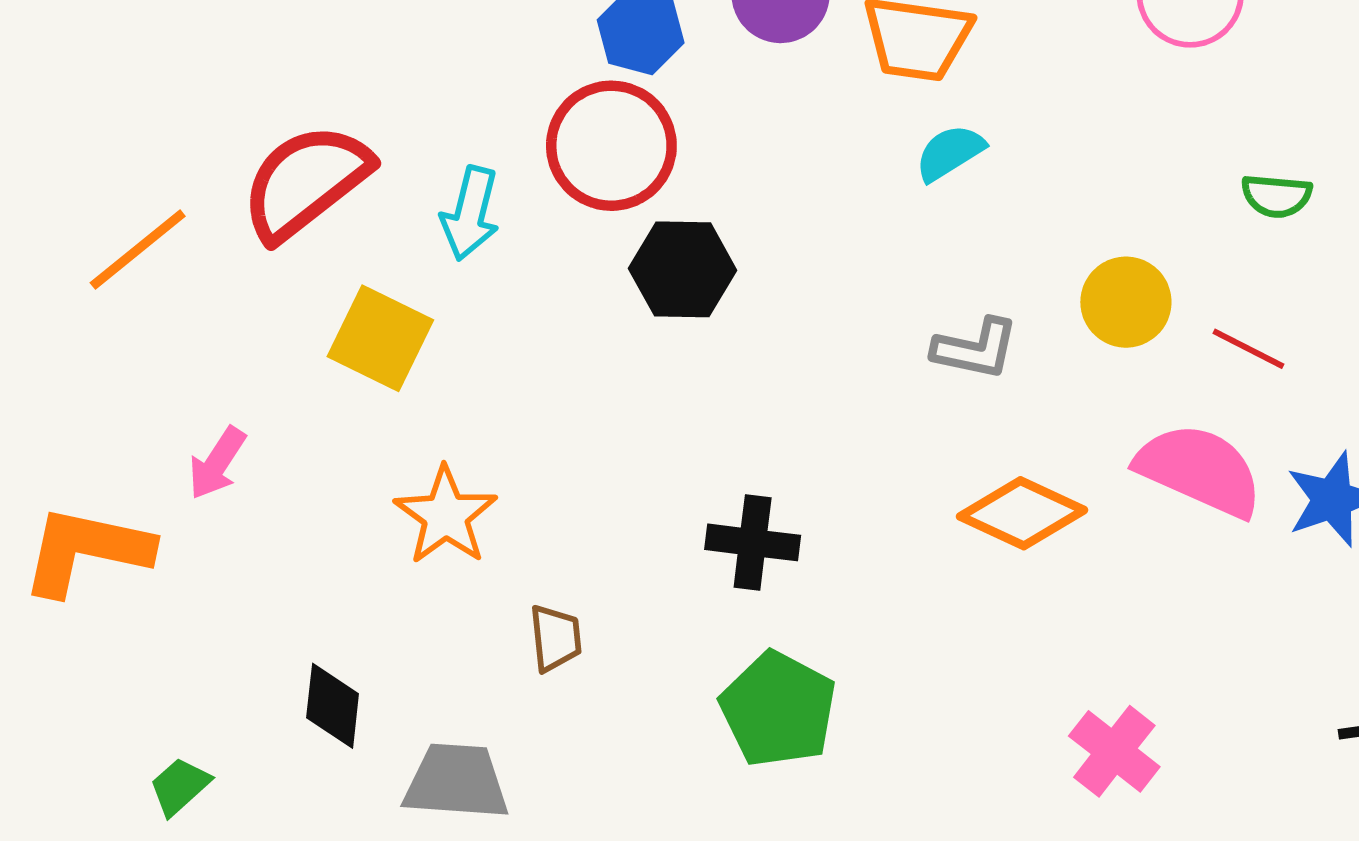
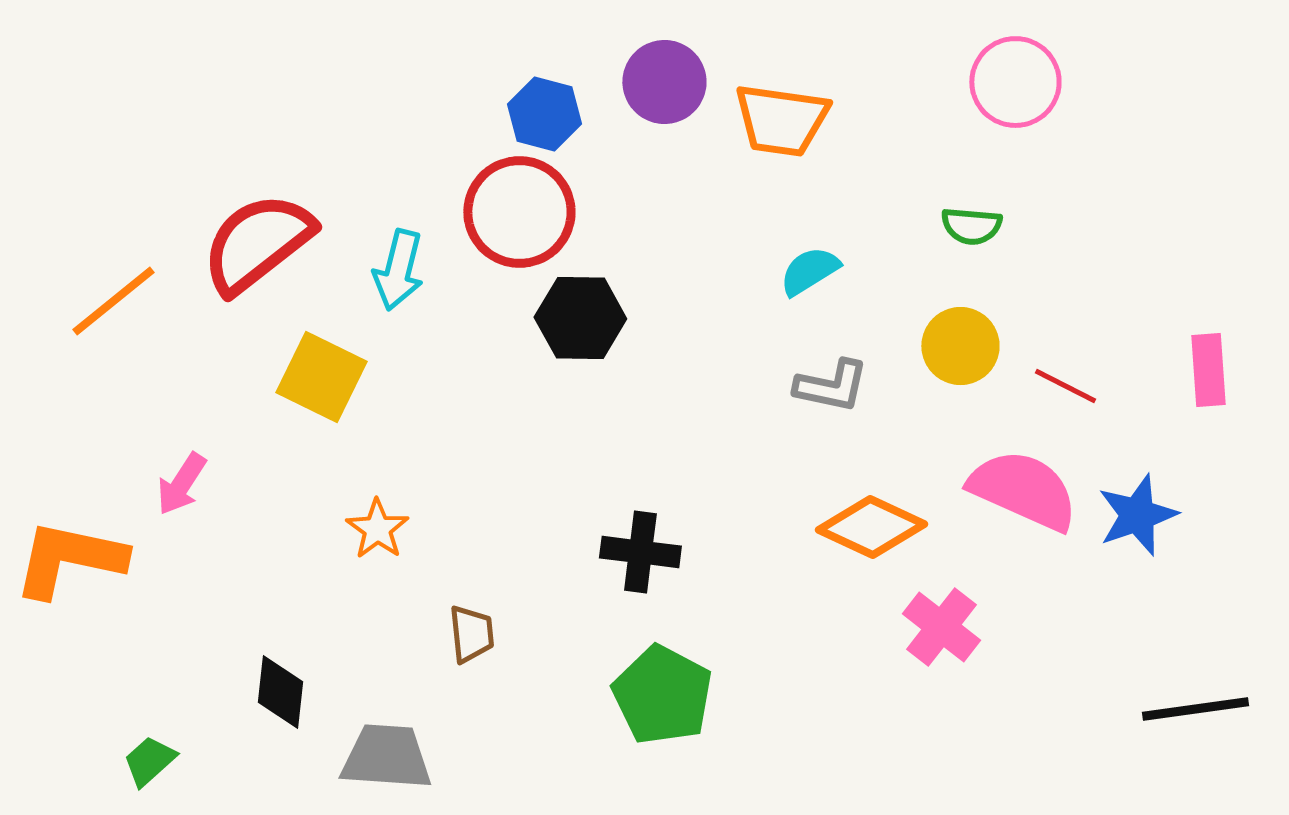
cyan semicircle: (950, 153) -> (809, 271), moved
green semicircle: (1276, 196) -> (971, 226), moved
orange star: (446, 516) -> (377, 529), size x0.7
pink cross: (1114, 751) -> (941, 627), moved

